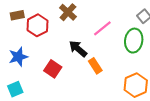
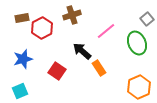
brown cross: (68, 12) -> (72, 15), turned 30
green ellipse: (134, 41) -> (137, 43), turned -30

